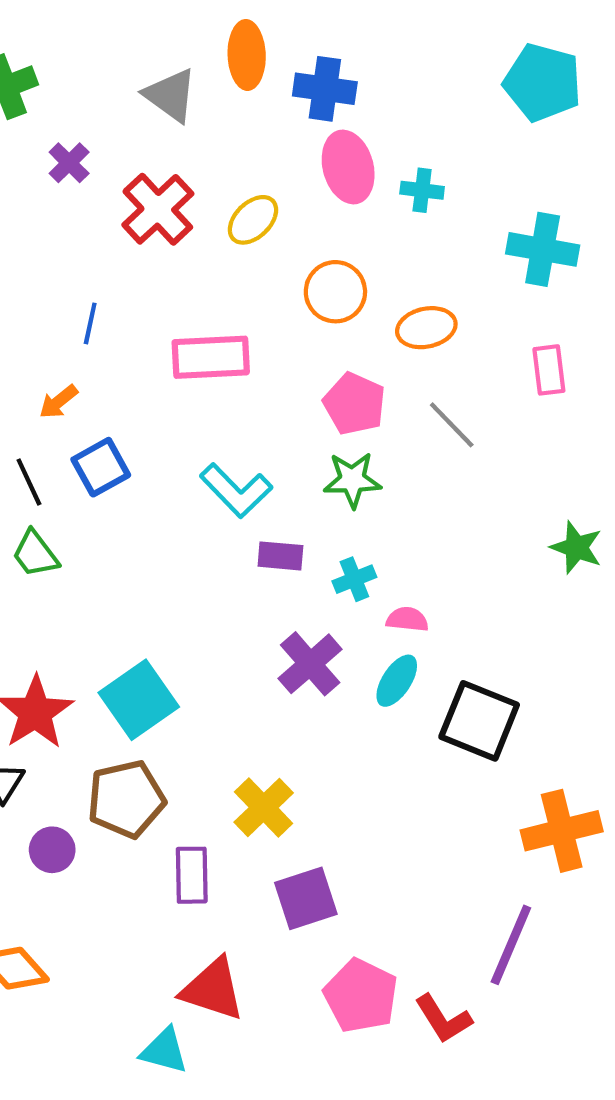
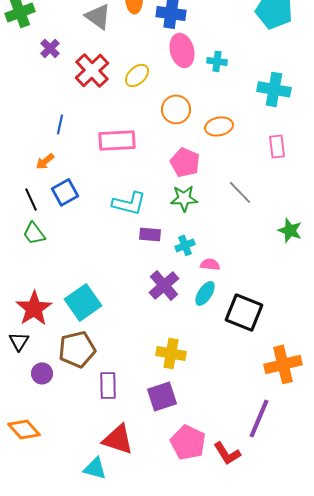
gray line: (452, 425) -> (240, 192), moved
cyan L-shape: (236, 490) -> (129, 203), turned -32
yellow cross: (264, 808) -> (171, 353), moved, turned -36

